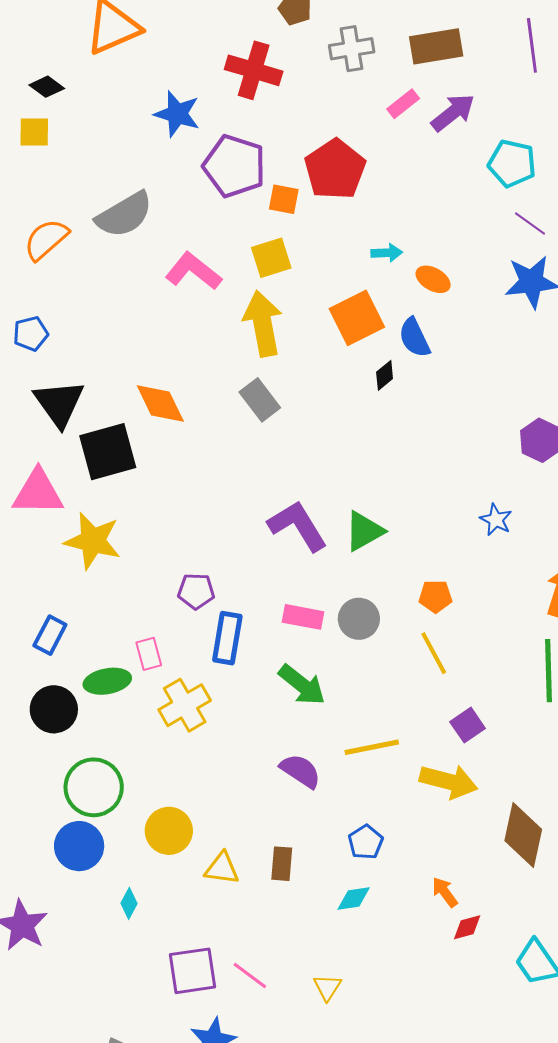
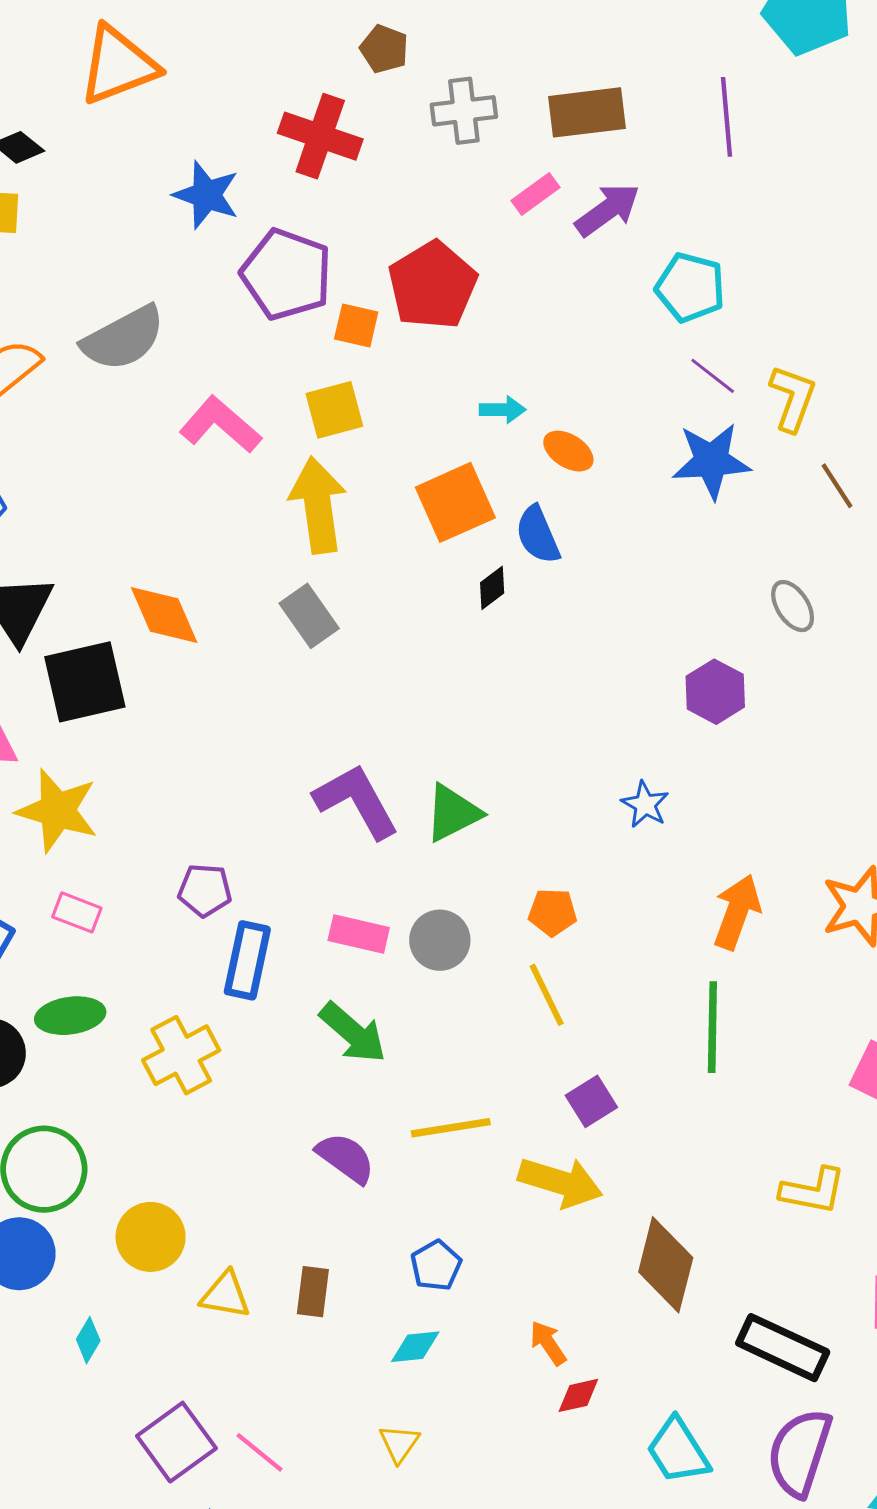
pink rectangle: (149, 654) -> (77, 912), moved, turned -56
purple square: (193, 971) -> (176, 1442), turned -30
yellow triangle: (327, 987) -> (399, 1444), moved

